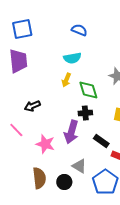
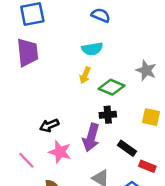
green diamond: (88, 90) -> (111, 87), turned -50
black arrow: (32, 106) -> (49, 125), moved
pink line: (16, 130) -> (26, 160), moved

